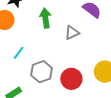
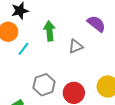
cyan line: (19, 53) -> (23, 49), moved

